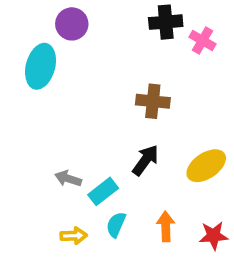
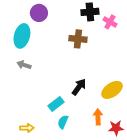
brown cross: (153, 101) -> (78, 39), moved
gray arrow: (68, 179) -> (24, 65), moved
orange arrow: (166, 226) -> (98, 117), moved
yellow arrow: (74, 236) -> (27, 128), moved

